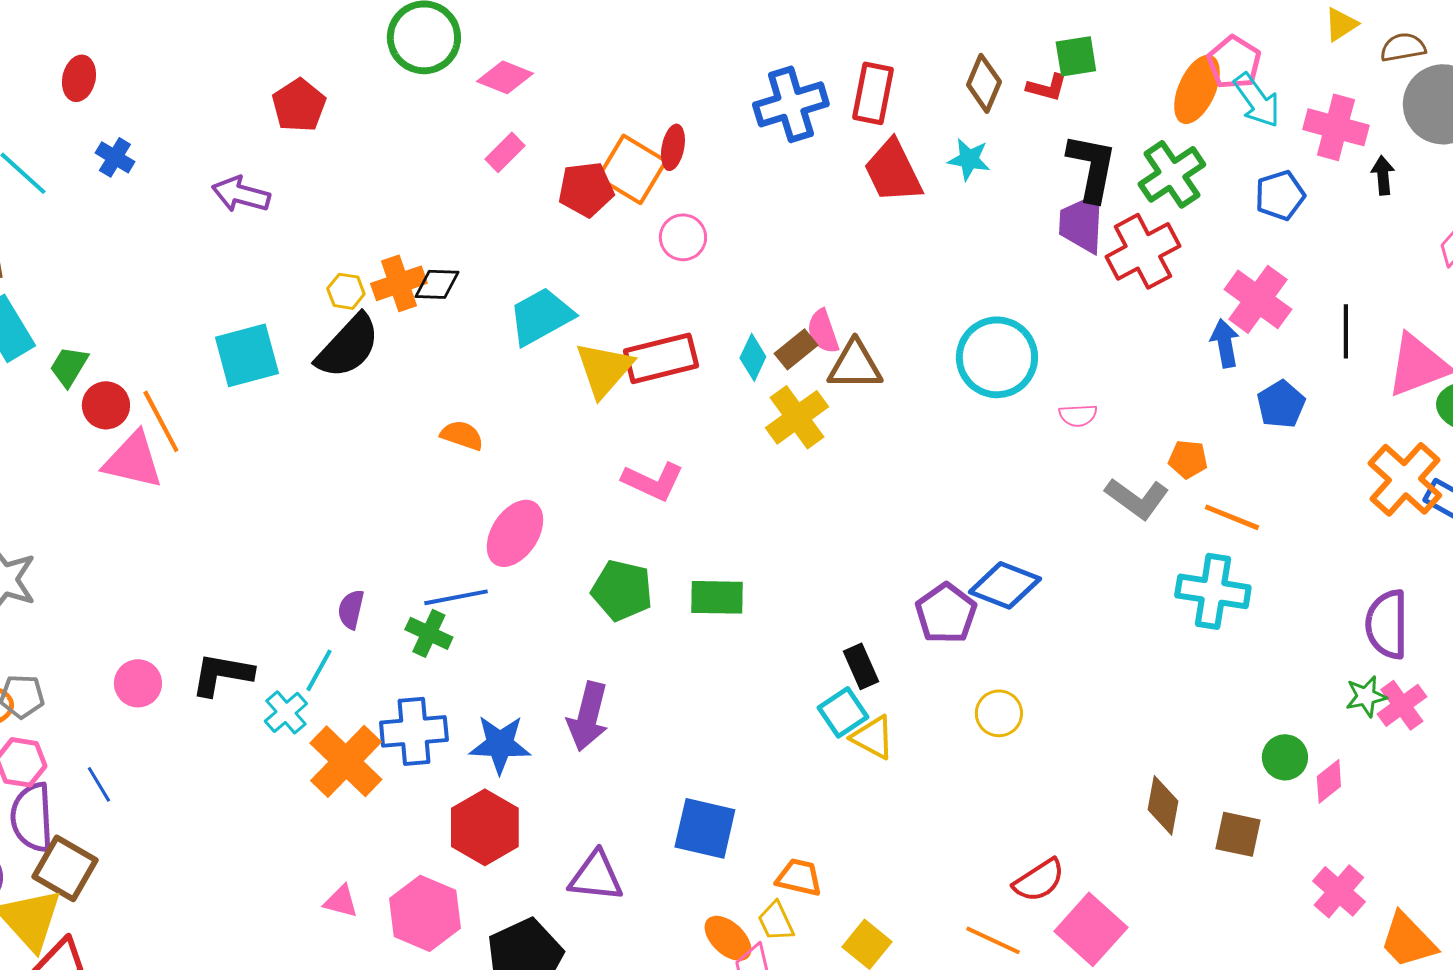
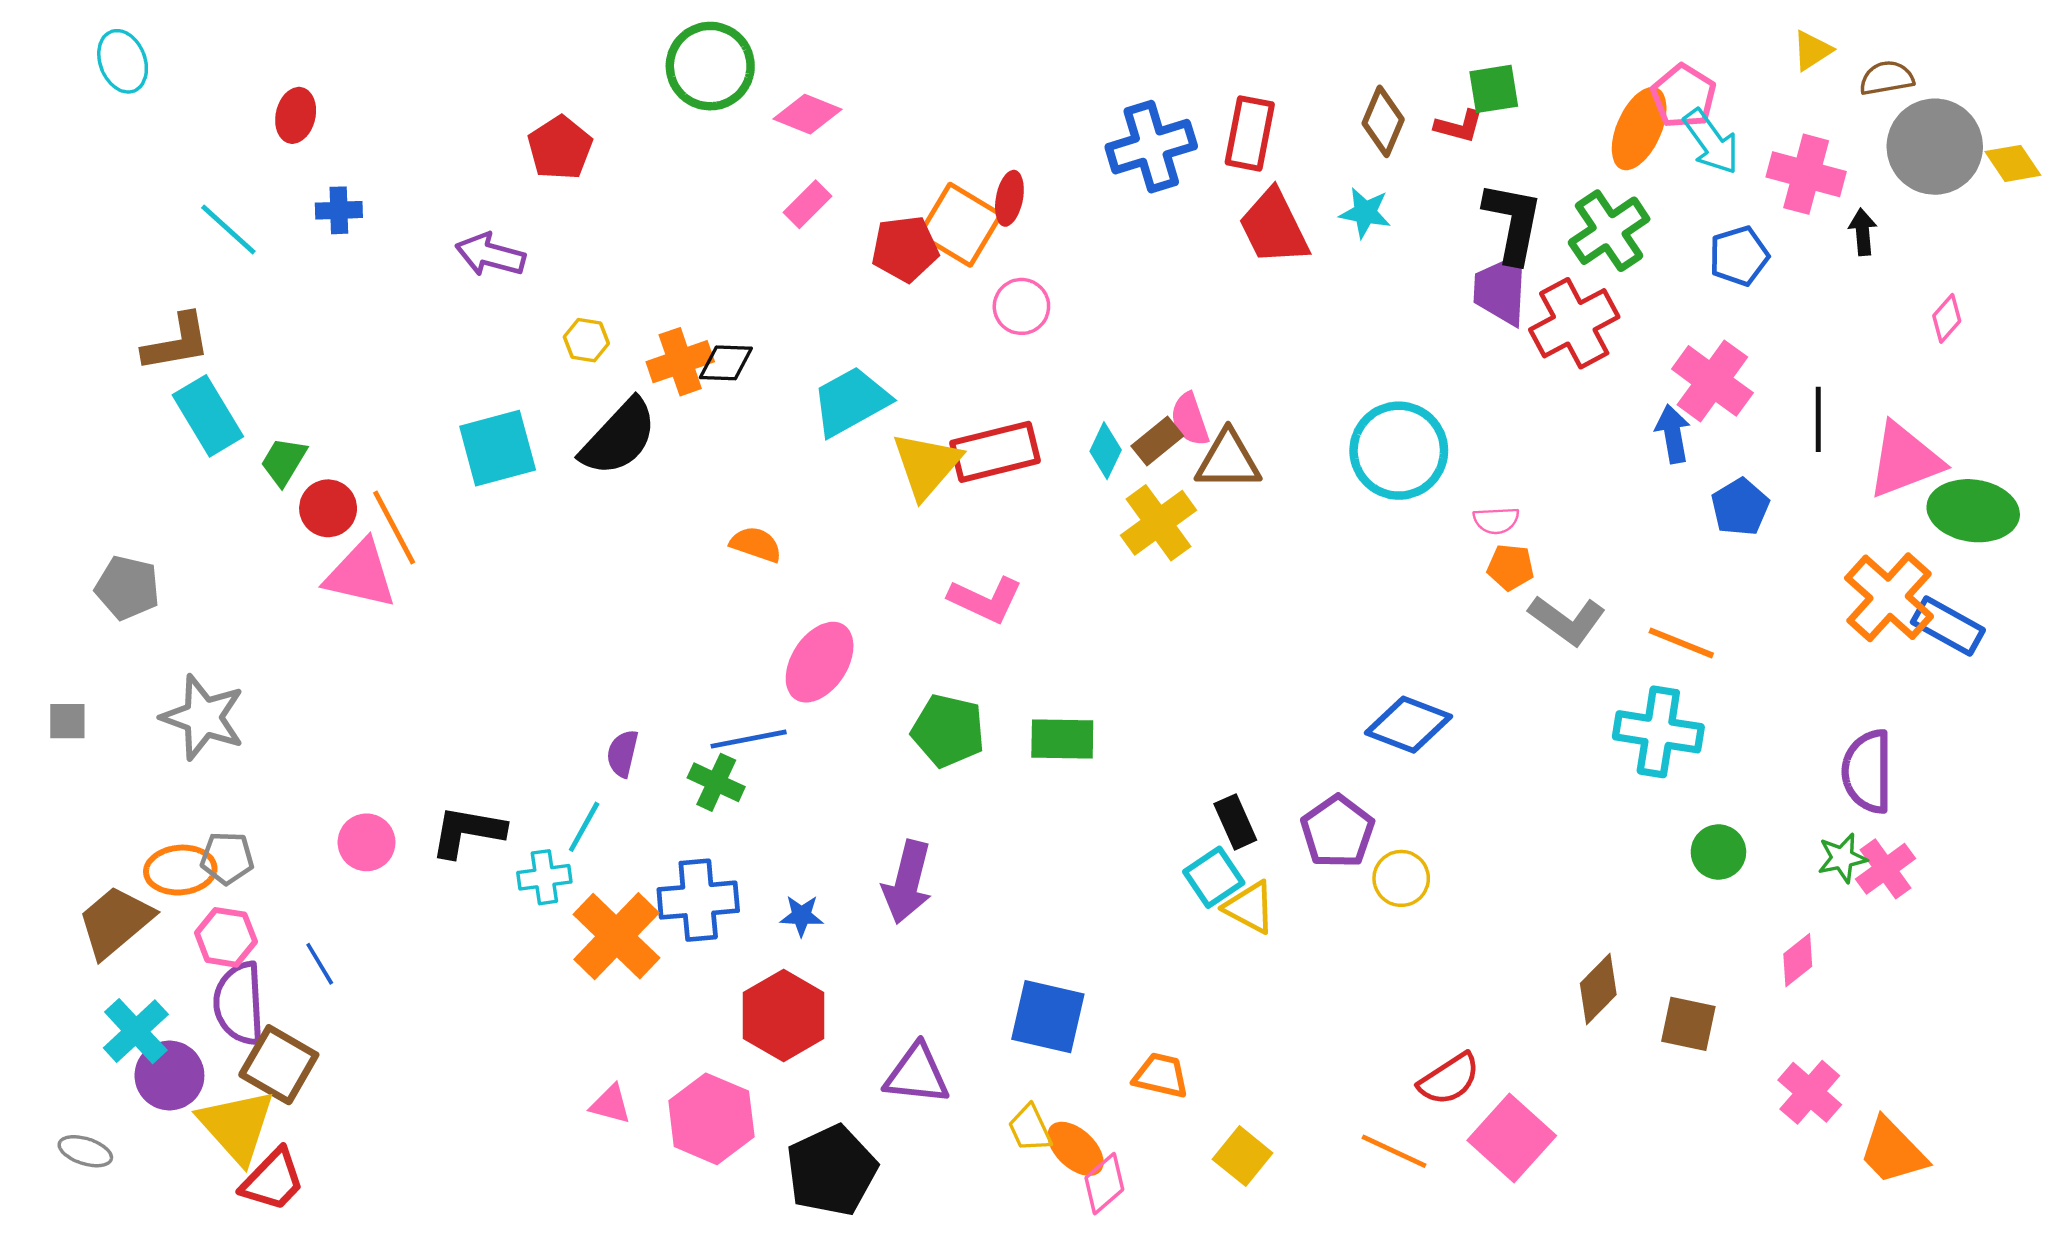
blue cross: (115, 157) -> (339, 210), turned -33
yellow hexagon: (346, 291) -> (586, 340), moved
orange pentagon: (1188, 459) -> (1511, 567), moved
purple pentagon: (946, 613) -> (1337, 832), moved
cyan cross: (286, 712) -> (544, 877), turned 33
blue star: (500, 744) -> (802, 916), size x0.6
green circle: (1285, 757) -> (1718, 852), moved
brown diamond: (1163, 805) -> (1598, 989), turned 34
yellow trapezoid: (776, 921) -> (1030, 1128), moved

